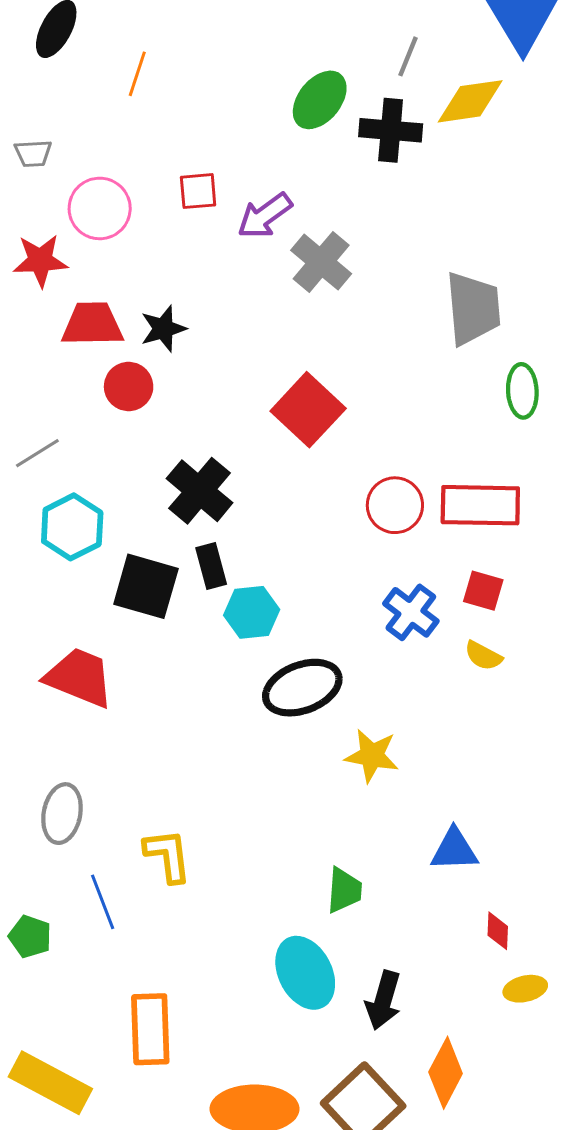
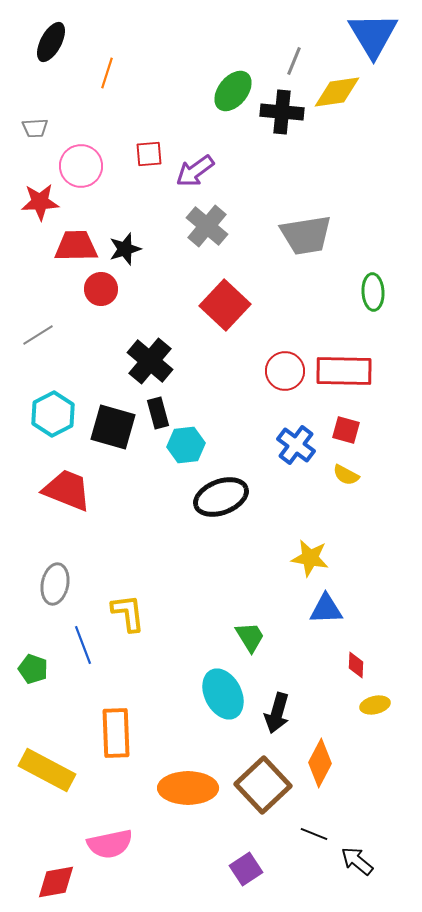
gray cross: (321, 262) -> (207, 226), moved
gray trapezoid: (473, 308) -> (306, 235), moved, turned 86
cyan hexagon: (72, 527) -> (53, 414), moved
yellow star: (372, 756) -> (310, 558), moved
green trapezoid: (344, 890) -> (250, 637), turned -36

